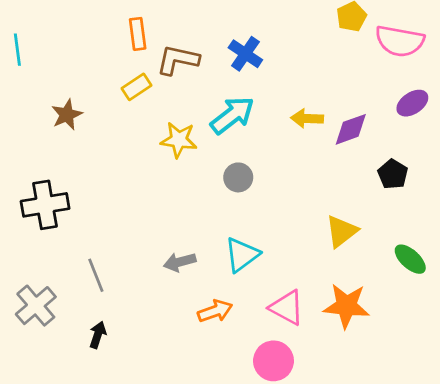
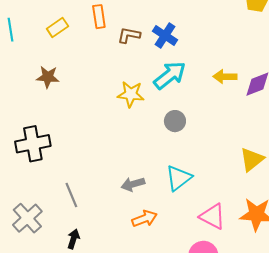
blue cross: (245, 54) -> (165, 35), moved
brown L-shape: (178, 60) -> (129, 35), size x0.7
yellow rectangle: (136, 87) -> (57, 27), moved
brown star: (67, 115) -> (48, 77), turned 30
orange arrow: (215, 311) -> (145, 219), moved

